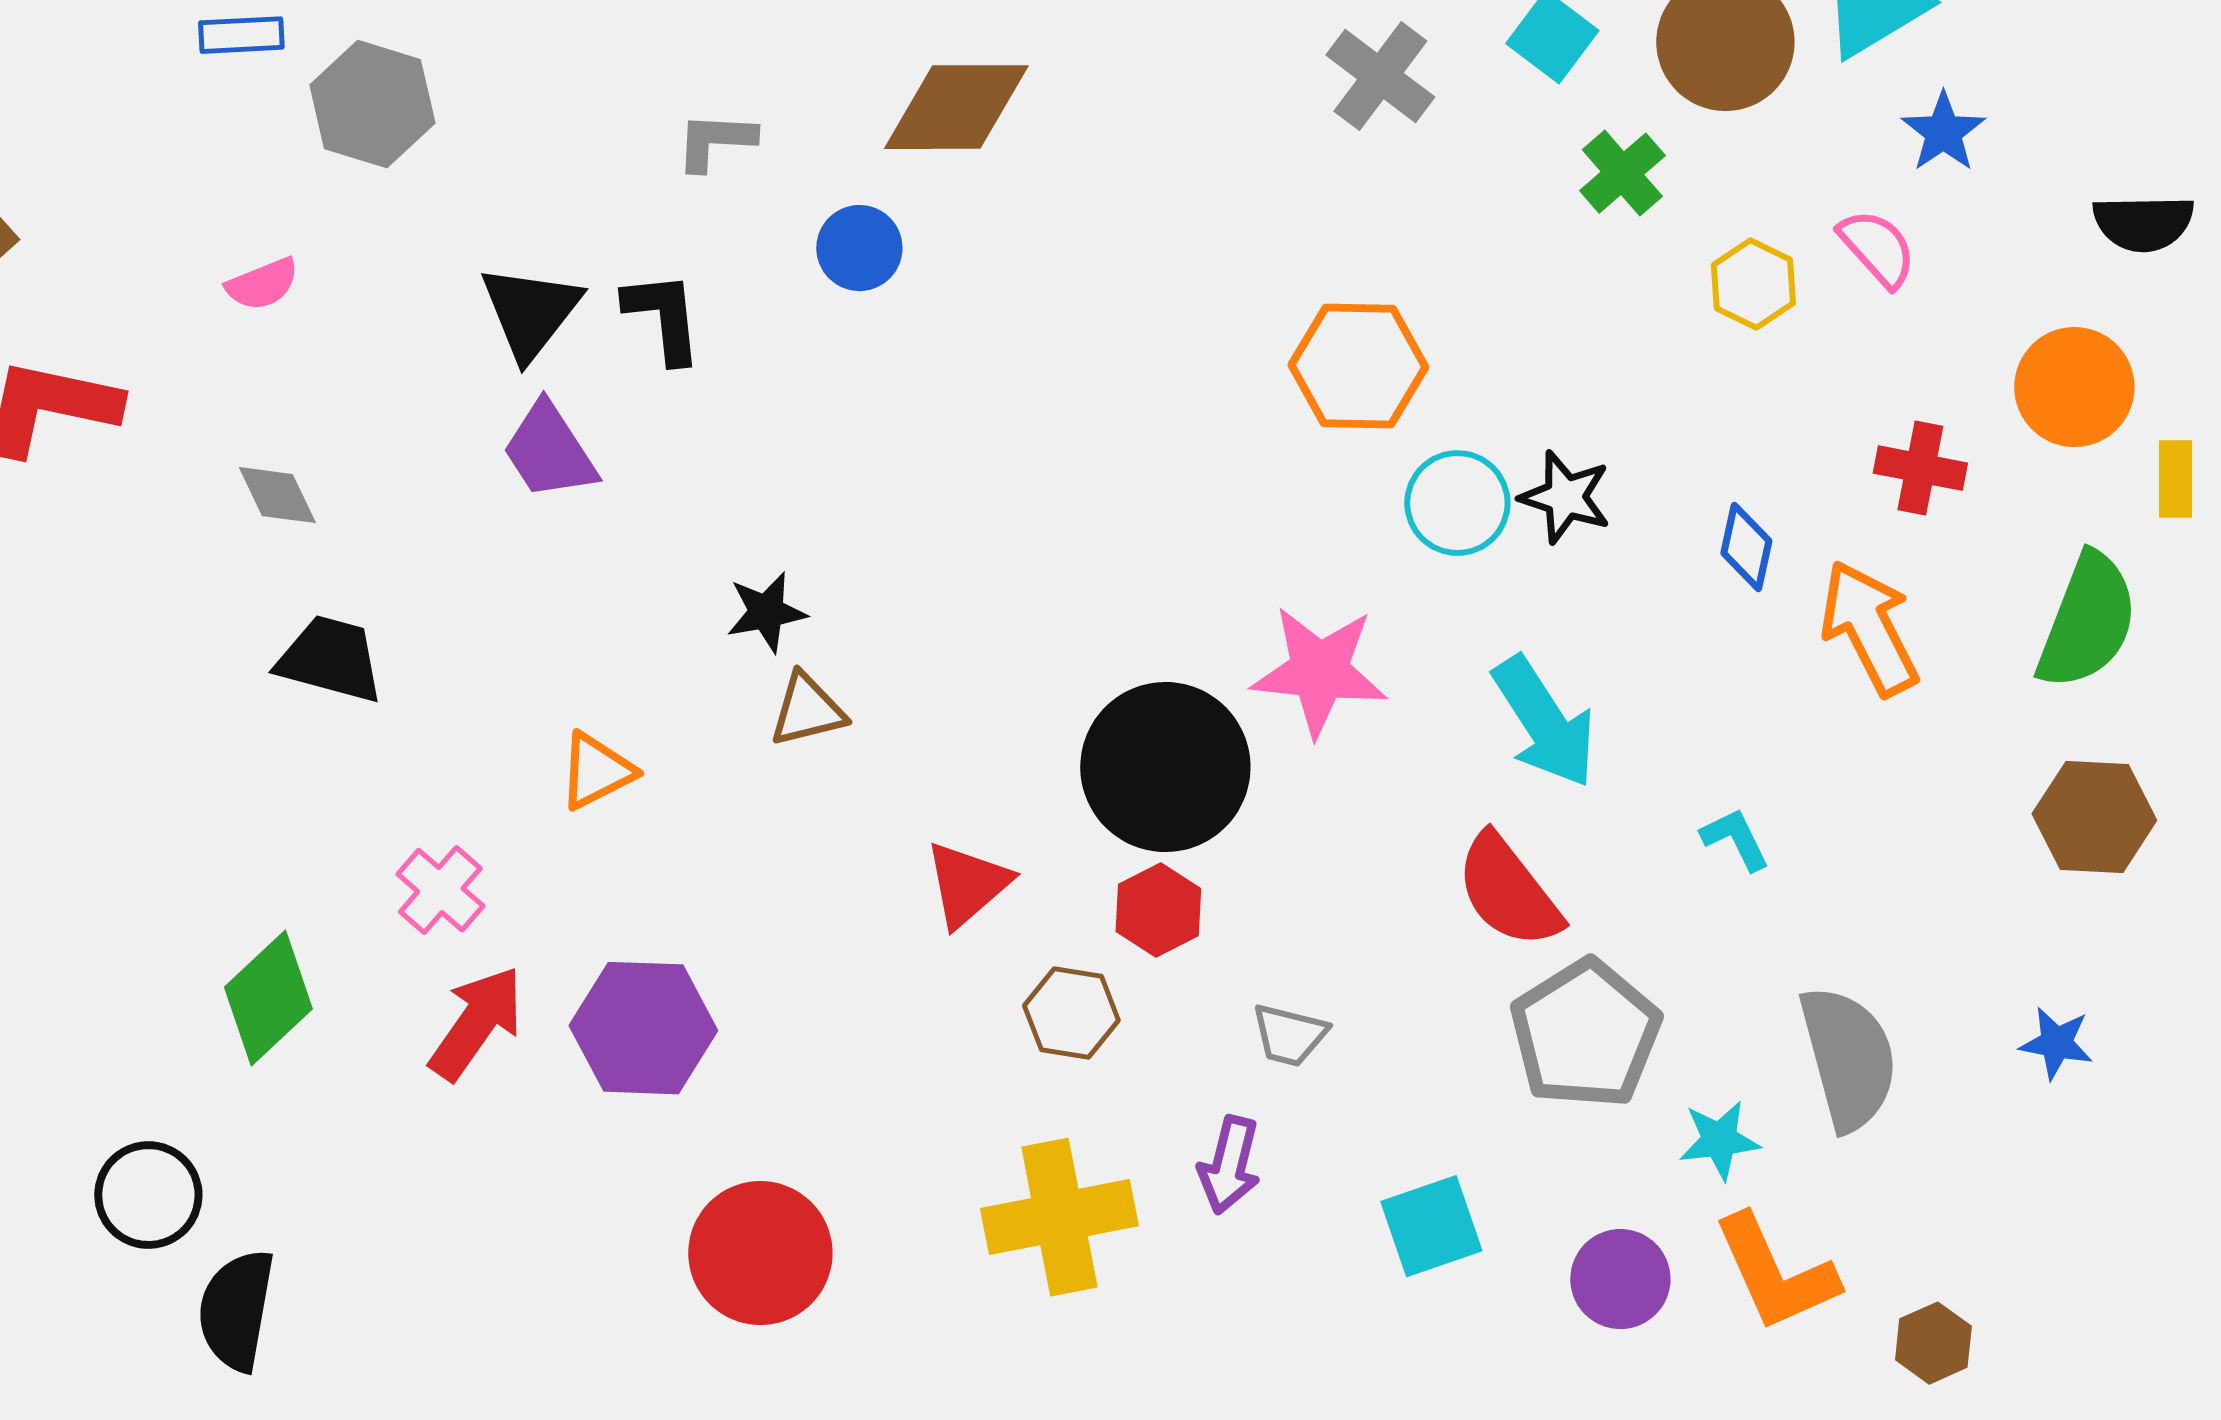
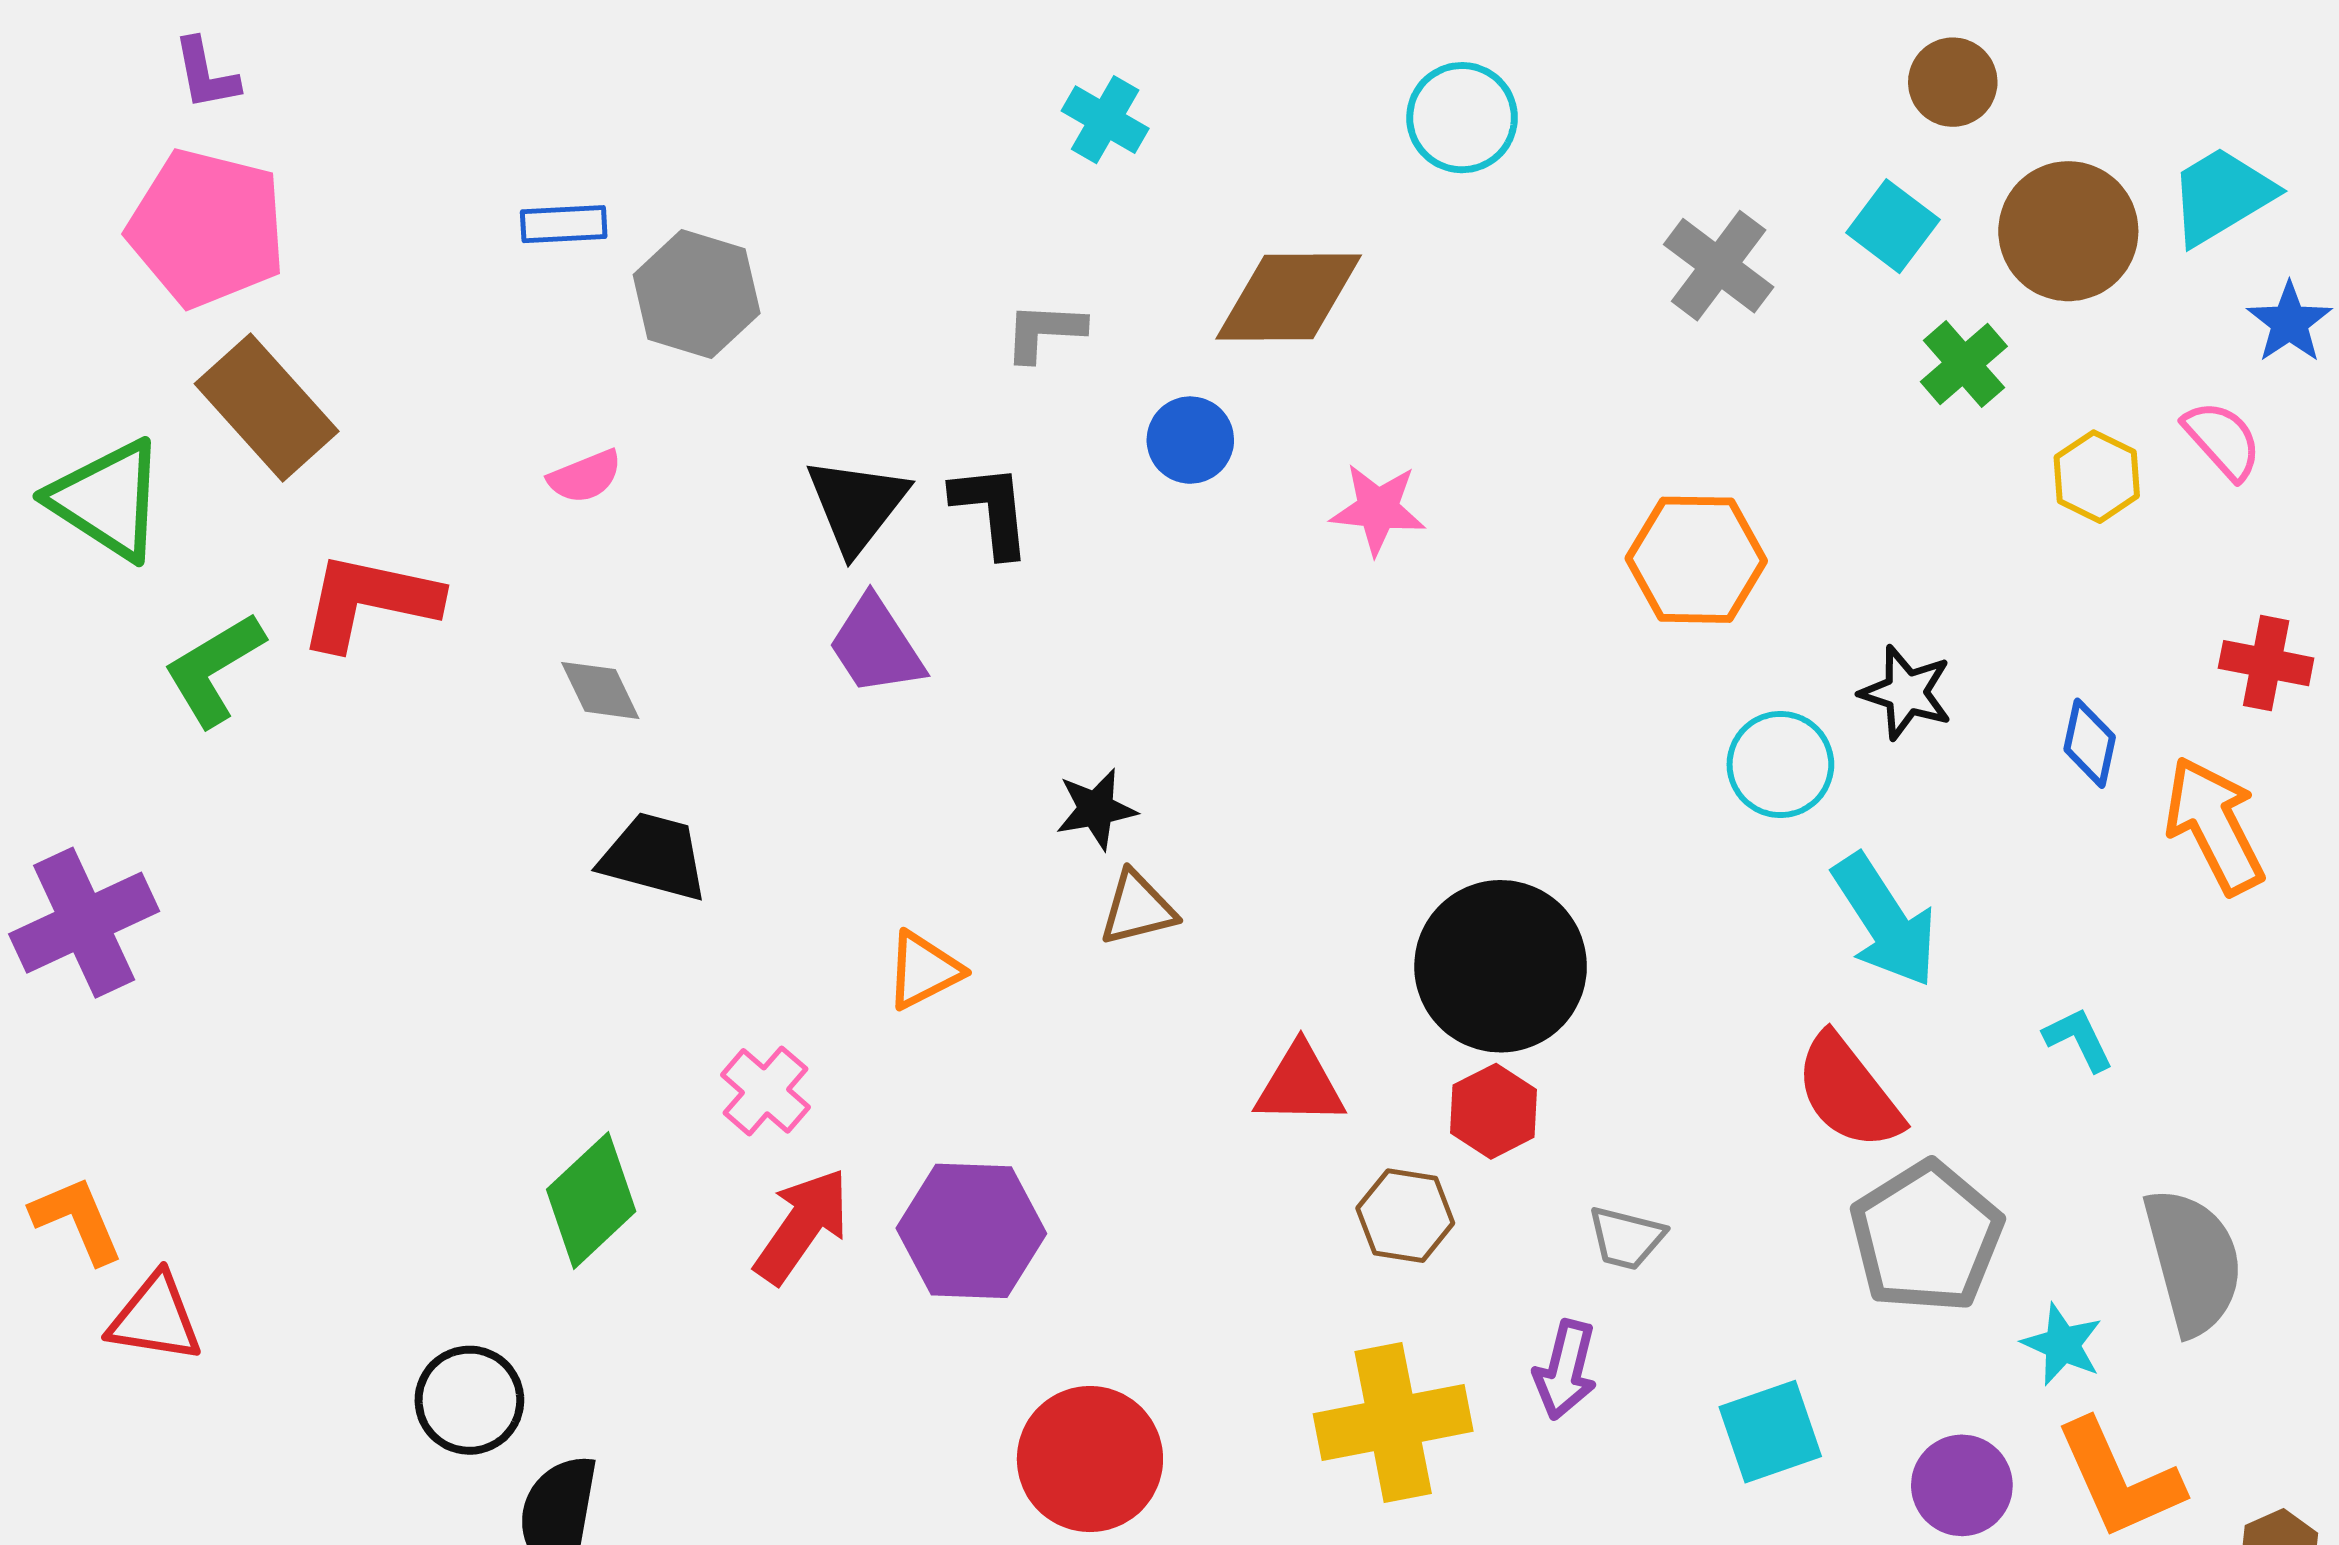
cyan circle: (1457, 503) -> (1780, 764), moved
pink star: (1319, 671) -> (1378, 509), moved, size x0.7
red triangle: (967, 884) -> (1300, 1085), turned 42
cyan star: (1719, 1140) -> (2062, 1344), turned 30

